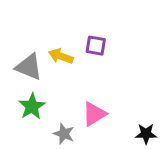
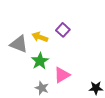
purple square: (96, 46) -> (63, 30), turned 32
green star: (32, 106) -> (40, 61), moved

